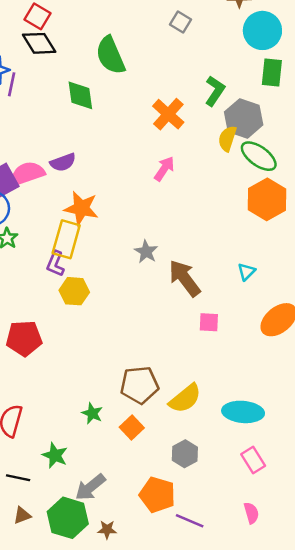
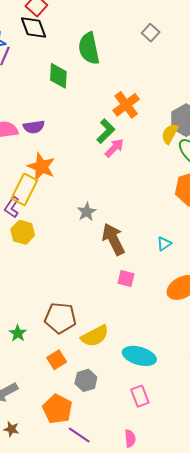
green L-shape: (215, 91) -> (106, 131), moved
orange square: (132, 428) -> (57, 360), moved

